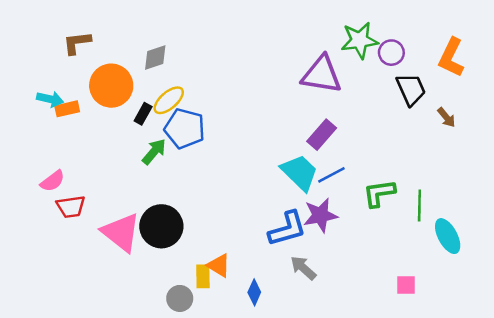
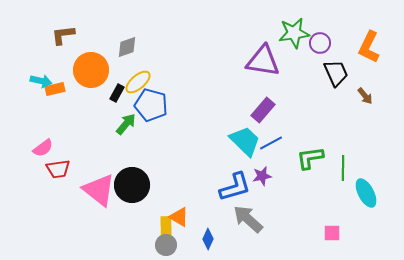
purple star: (320, 215) -> (262, 176), size x0.7
gray arrow: (303, 268) -> (248, 219), size x1.4
gray circle: (180, 298) -> (166, 245), moved

